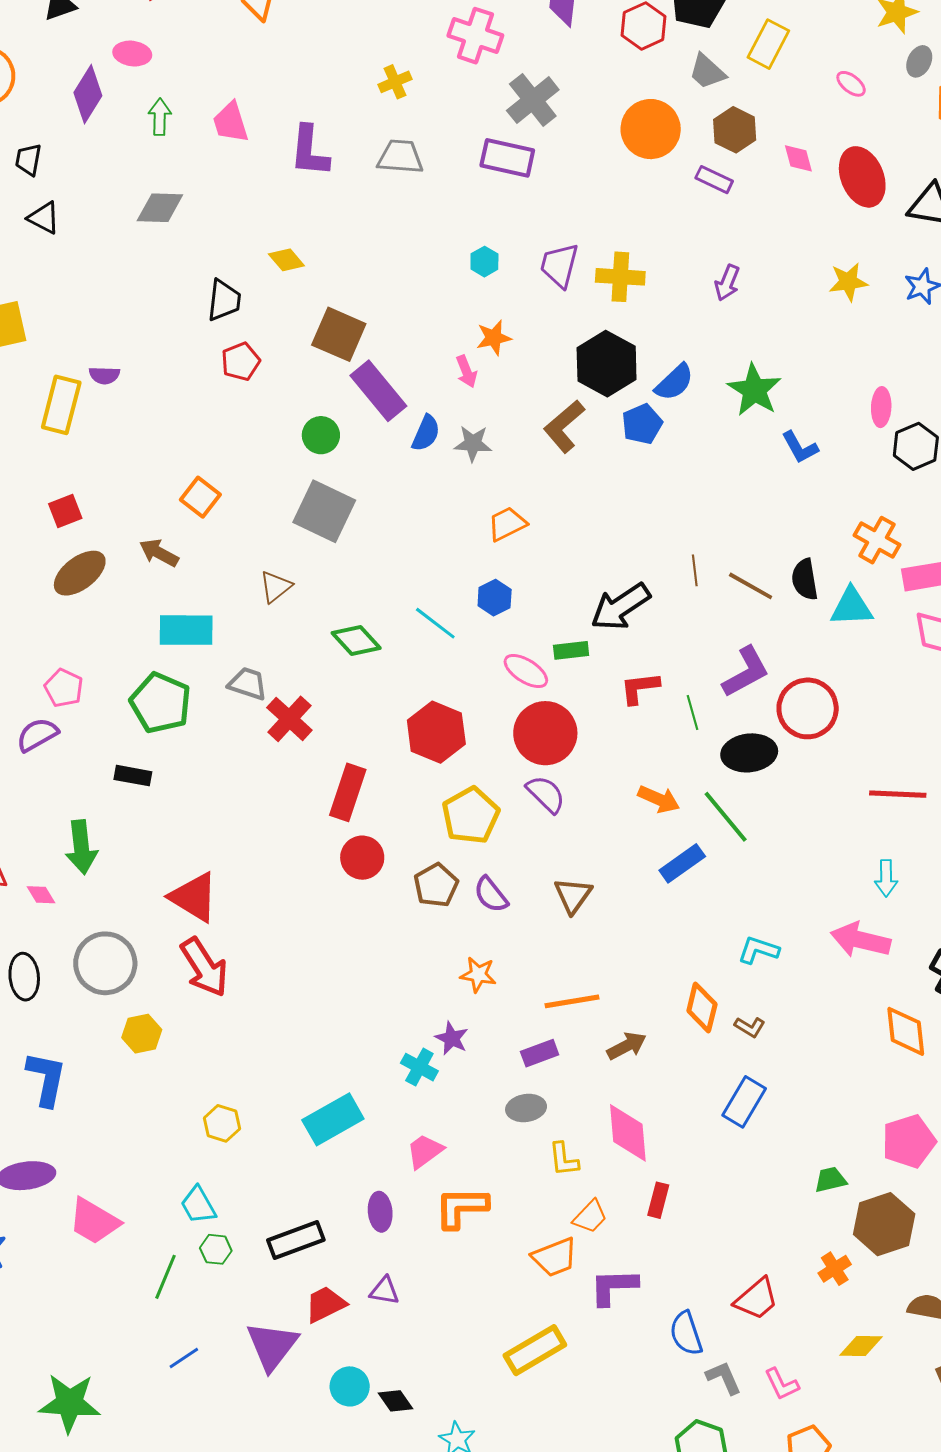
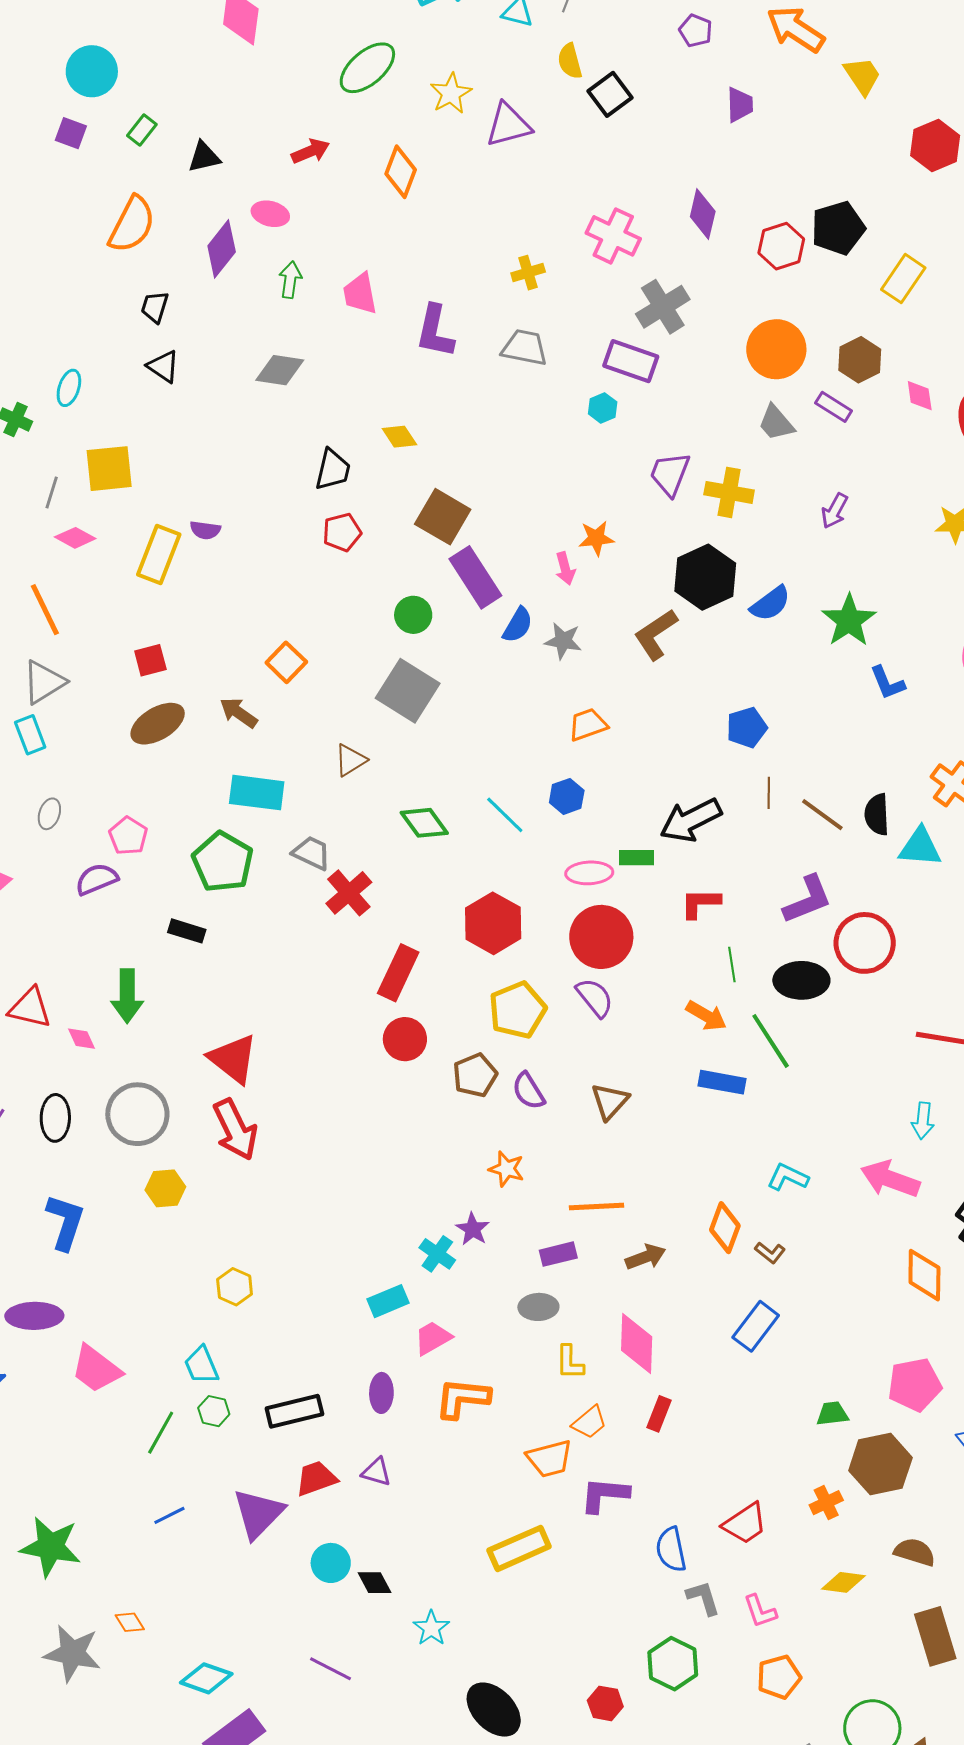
gray trapezoid: (707, 72) -> (776, 423), moved
cyan hexagon: (484, 262) -> (603, 408), moved
blue pentagon: (642, 424) -> (747, 728), moved
pink ellipse: (526, 671) -> (589, 873), turned -42
green line: (693, 712) -> (732, 965), moved
blue rectangle: (682, 863) -> (722, 1082), turned 39
cyan rectangle: (333, 1119) -> (388, 1301), moved, size x0.7

